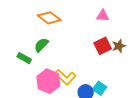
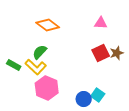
green rectangle: (24, 58) -> (14, 65), moved
yellow L-shape: (65, 77) -> (36, 67), moved

